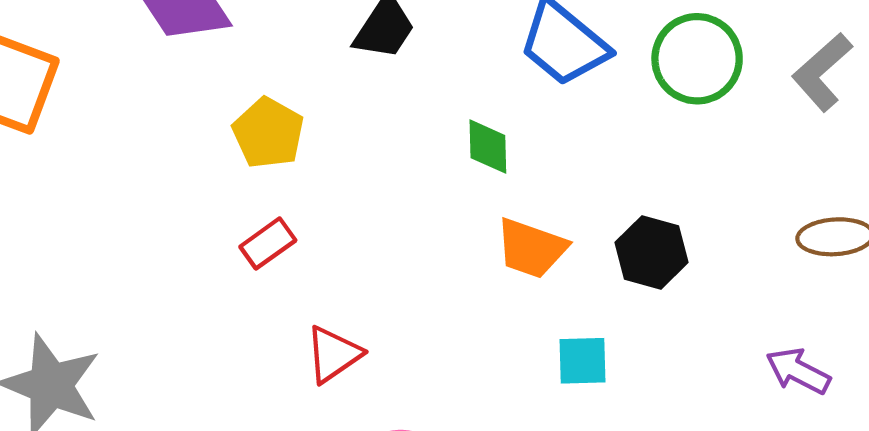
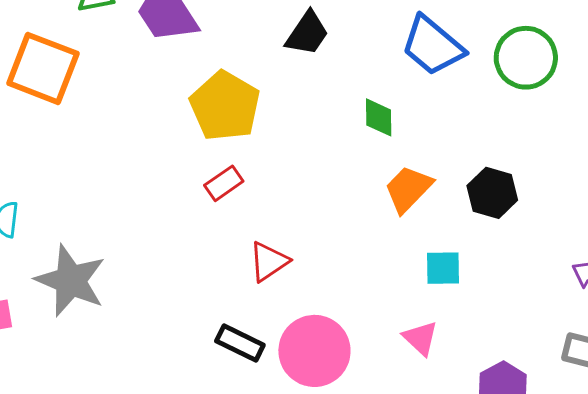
yellow pentagon: (268, 133) -> (225, 106), size x1.4
orange trapezoid: (531, 248) -> (408, 189), turned 114

